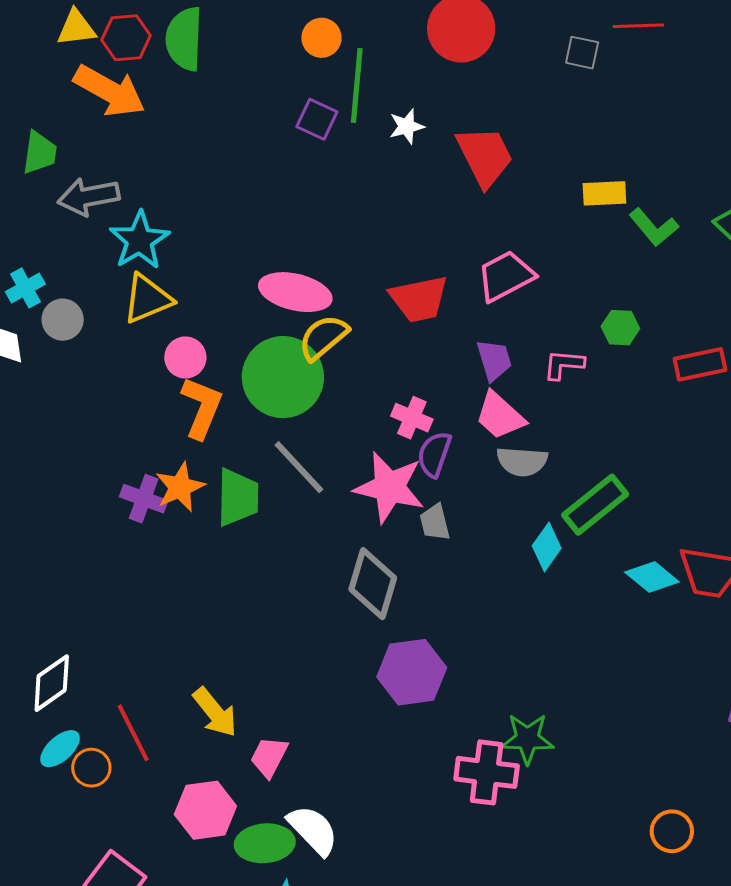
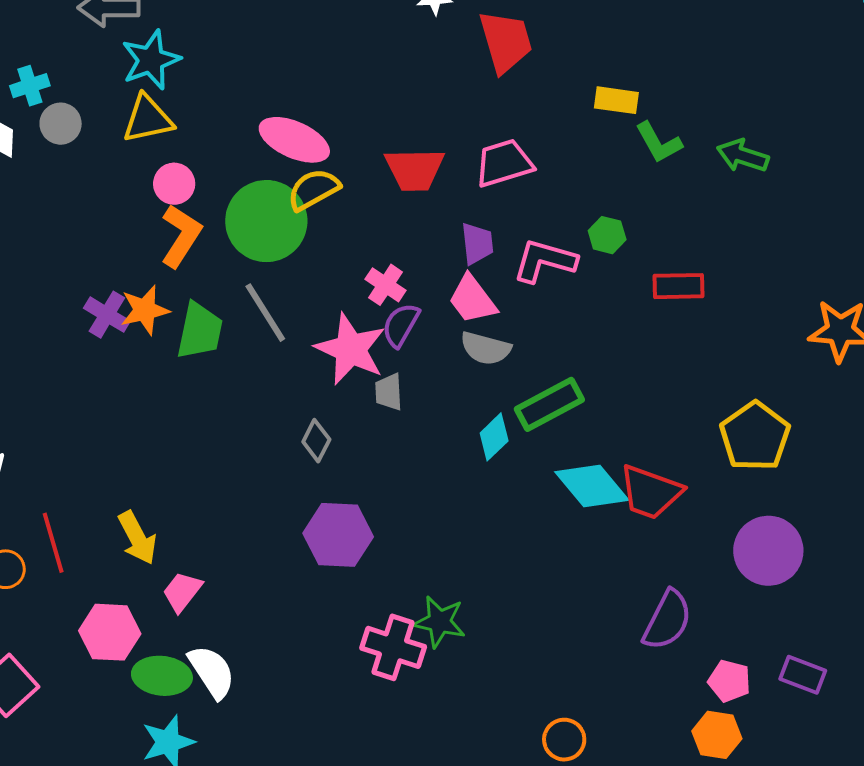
pink L-shape: (564, 364) -> (545, 261), size x1.5
cyan diamond: (652, 577) -> (592, 486), size x1.4
gray diamond: (373, 584) -> (316, 441), size x0.6

